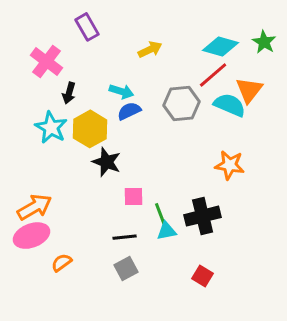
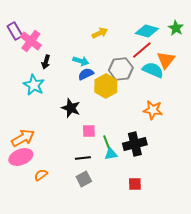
purple rectangle: (87, 27) -> (15, 31), moved
yellow hexagon: (90, 129) -> (106, 86), moved
red square: (203, 276) -> (135, 184), turned -32

